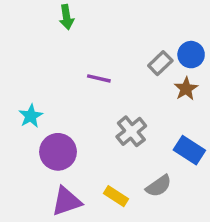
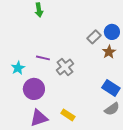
purple line: (99, 78) -> (43, 58), moved
gray cross: (131, 131) -> (65, 67), moved
gray semicircle: (159, 186) -> (112, 109), moved

